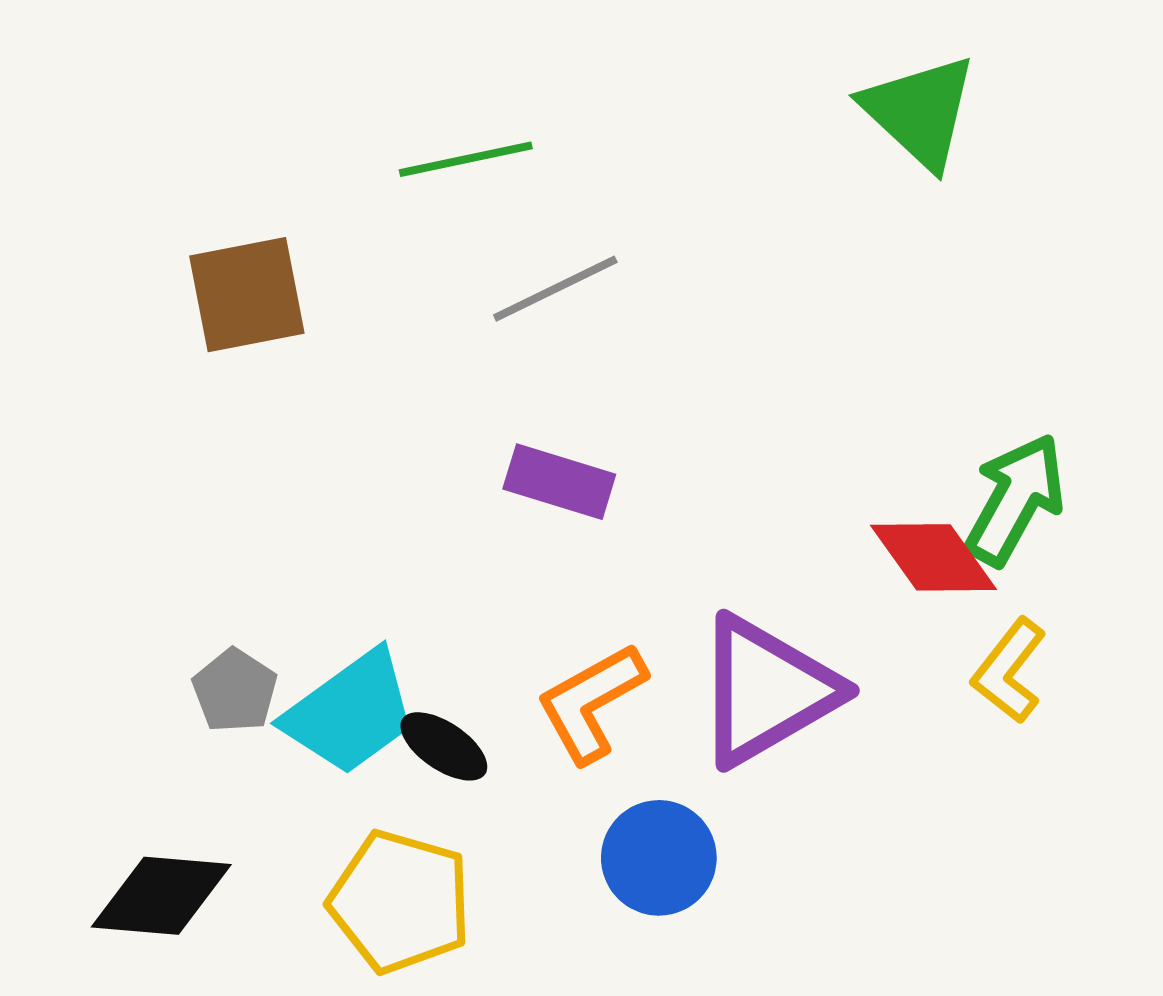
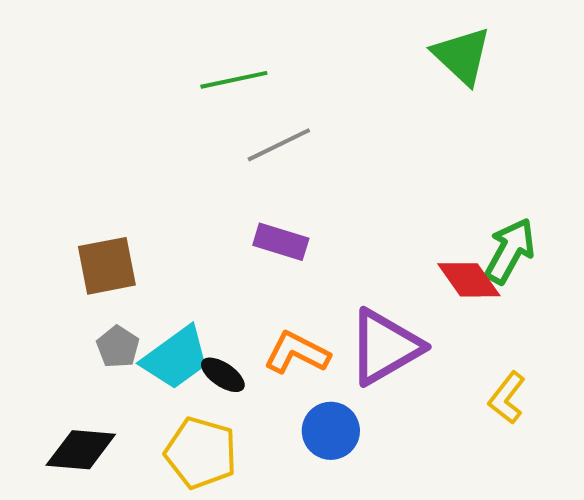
brown square: (247, 295) -> (107, 266), moved
yellow L-shape: (1009, 671) -> (507, 398), moved
orange L-shape: (591, 703) -> (297, 353), turned 56

